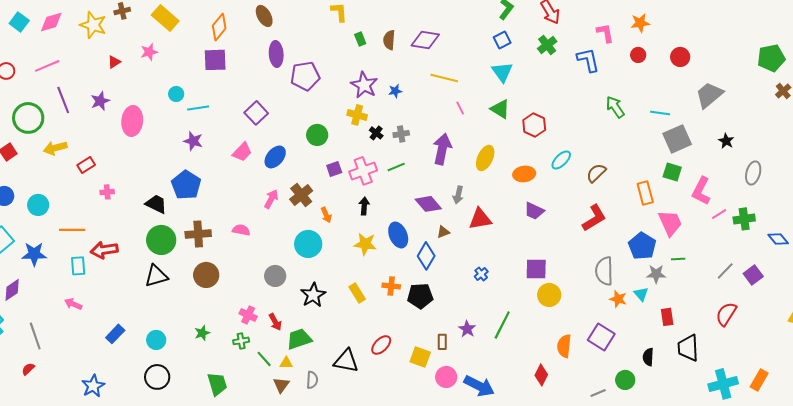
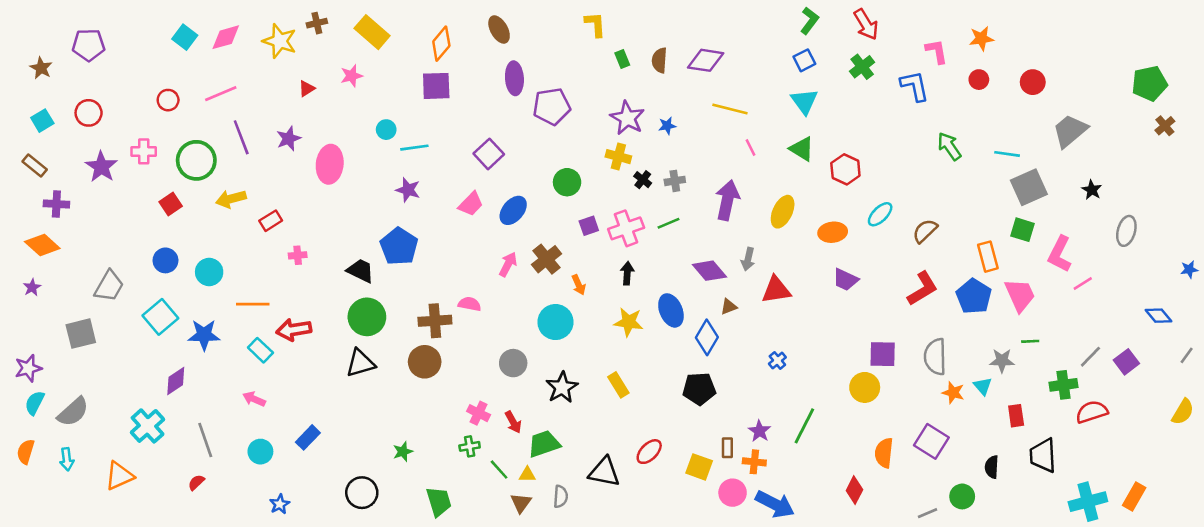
green cross: (744, 219) -> (1064, 385), moved
brown cross: (198, 234) -> (435, 321), moved
blue pentagon: (642, 246) -> (974, 296), moved
cyan rectangle: (78, 266) -> (260, 350), turned -42
purple square: (536, 269) -> (883, 354), moved
orange cross: (391, 286) -> (754, 462), moved
red semicircle: (726, 314) -> (1092, 412), turned 40
green star: (202, 333) -> (403, 452), moved
cyan circle: (156, 340) -> (260, 452), moved
blue star: (93, 386) -> (280, 504), size x0.7

